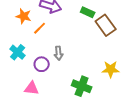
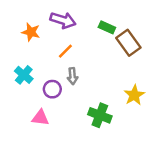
orange line: (40, 28) -> (65, 51), moved
yellow star: (111, 69) -> (134, 95), turned -30

